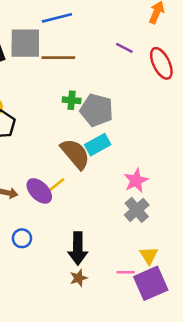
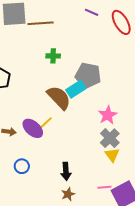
gray pentagon: (97, 110) -> (88, 75), moved
black arrow: (78, 249) -> (66, 171), size x0.7
yellow triangle: (149, 255) -> (112, 155), moved

